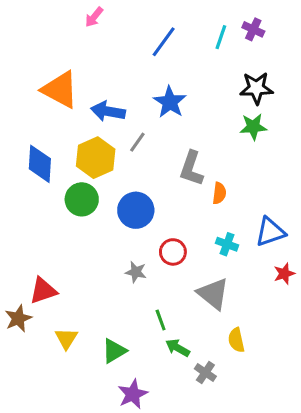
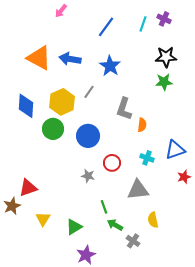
blue arrow: (108, 111) -> (70, 59), moved
gray triangle: (213, 294) -> (138, 190), turned -45

